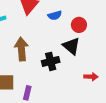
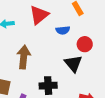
black cross: (51, 61) -> (48, 86), moved

